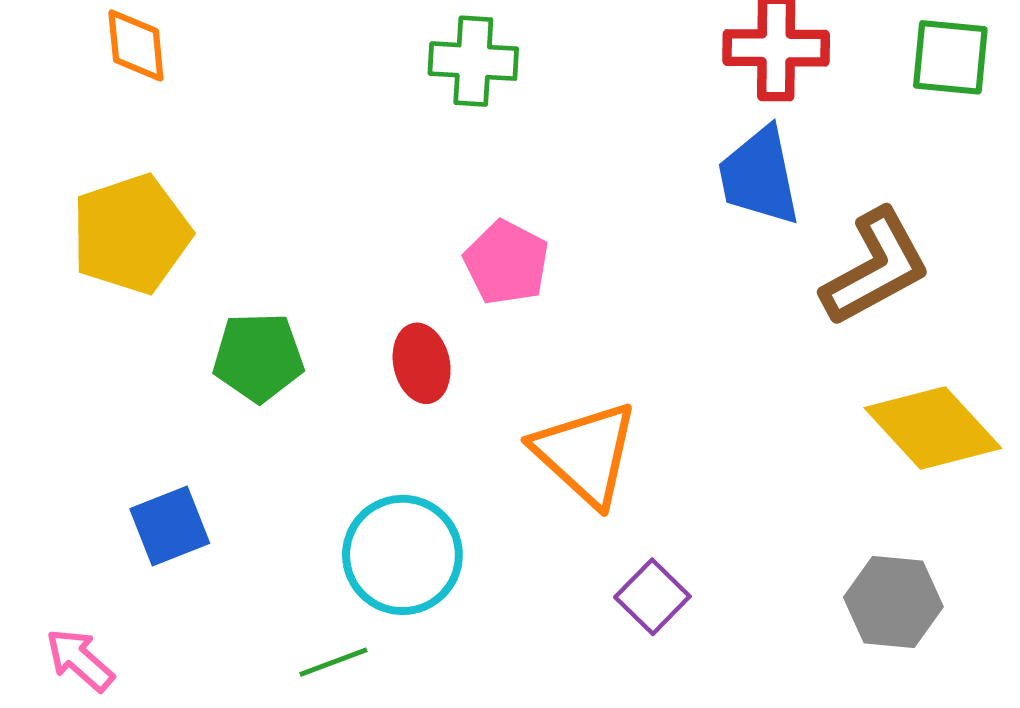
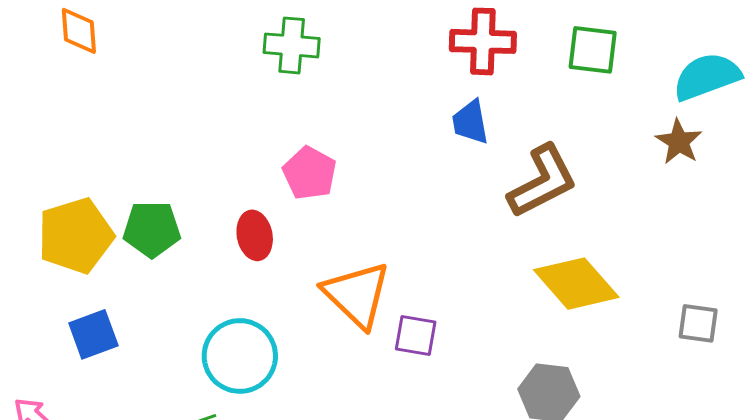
blue trapezoid: (759, 176) -> (470, 122), size x0.7
yellow pentagon: (131, 234) -> (76, 236), moved
purple square: (652, 597) -> (416, 336), moved, turned -36

